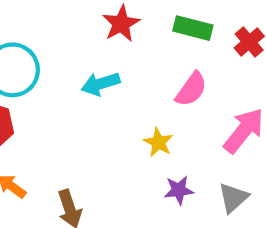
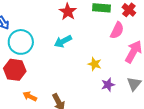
pink semicircle: (191, 89) -> (117, 30), moved

